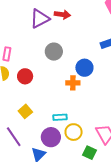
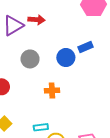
blue circle: (84, 68) -> (66, 58), moved

